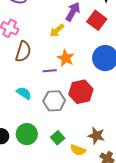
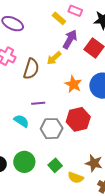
brown semicircle: (23, 52) -> (31, 69), moved
orange star: (66, 58) -> (73, 84), moved
purple line: (50, 71) -> (38, 103), moved

